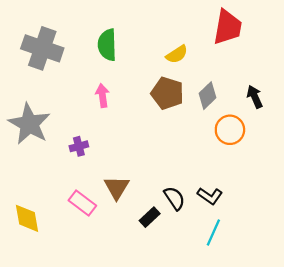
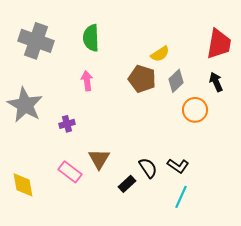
red trapezoid: (228, 27) -> (219, 44), moved
yellow semicircle: (177, 54) -> (160, 54), moved

